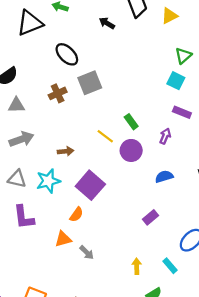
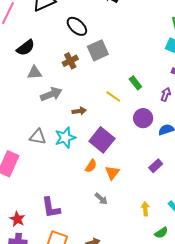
gray arrow: (21, 139) -> (51, 94), moved
purple circle: (131, 150) -> (143, 118), moved
purple L-shape: (24, 217) -> (51, 208), moved
orange triangle: (63, 239) -> (112, 173), moved, turned -35

